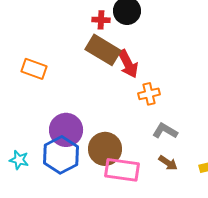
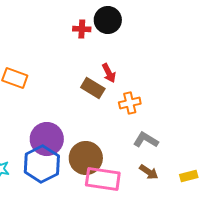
brown rectangle: (103, 50) -> (93, 88), moved, size x0.7
red arrow: (128, 64) -> (109, 73), size x0.7

